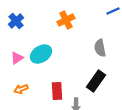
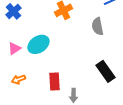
gray semicircle: (100, 48) -> (98, 26), moved
black rectangle: (96, 81) -> (106, 71), moved, turned -70

